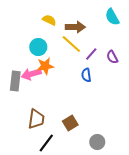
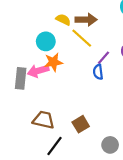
yellow semicircle: (49, 20) -> (63, 20), moved
purple line: (91, 54) -> (104, 58), moved
brown trapezoid: (36, 119) -> (44, 120), turned -85

